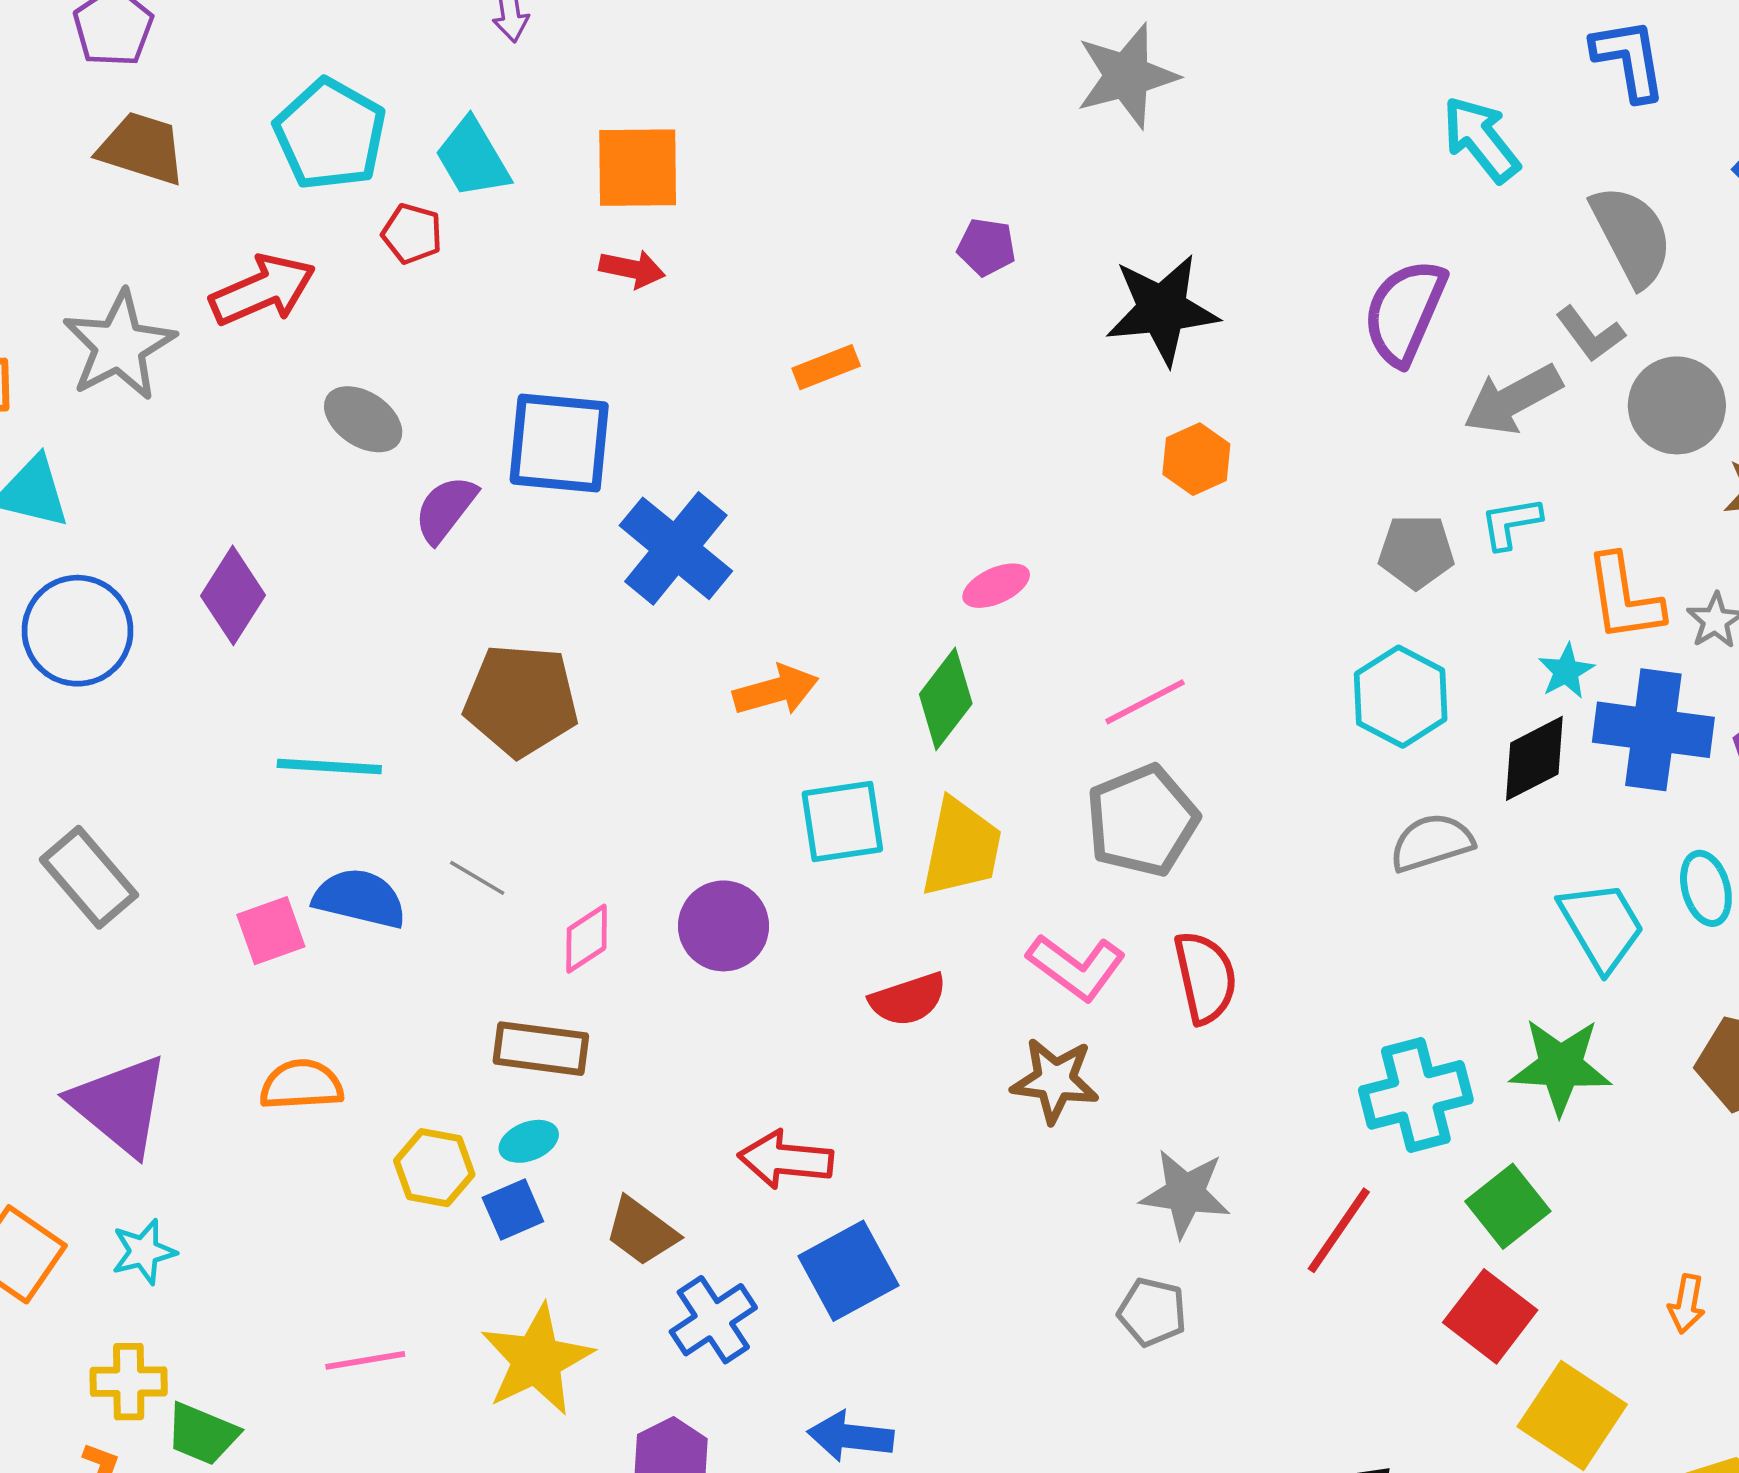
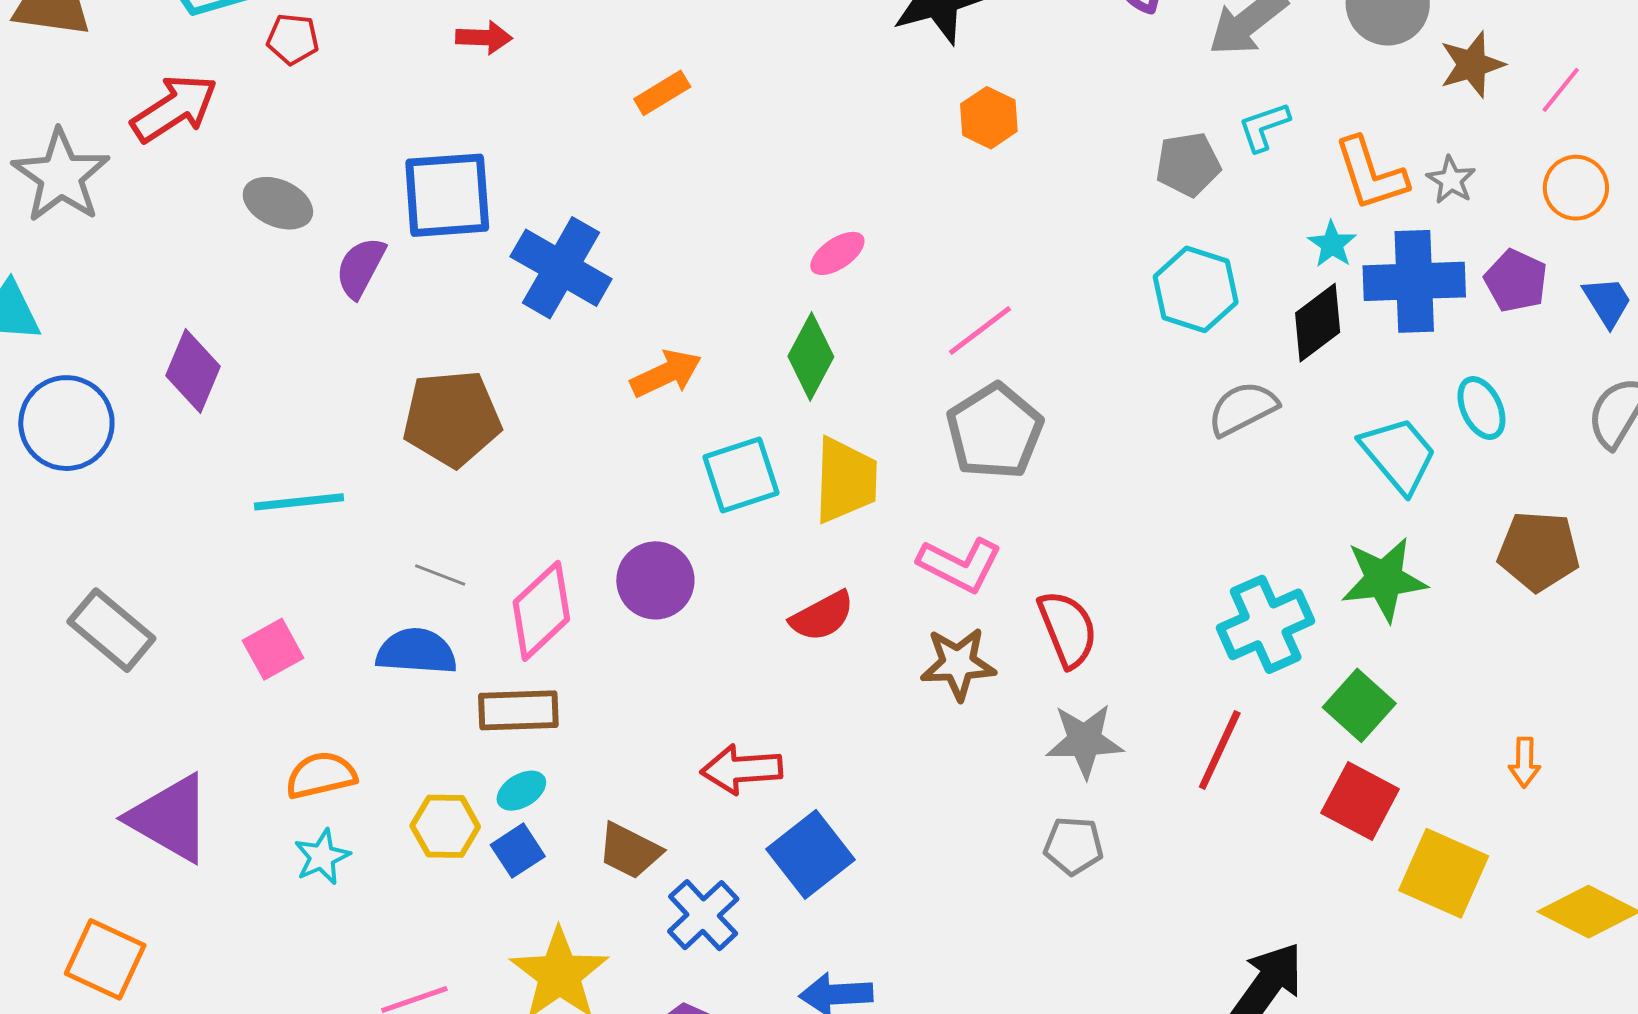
blue semicircle: (360, 898) -> (416, 652), moved
pink diamond: (587, 939) -> (541, 611), size x1.6
red semicircle: (1205, 977) -> (1068, 629), moved
cyan star: (144, 1252) -> (322, 857), moved

